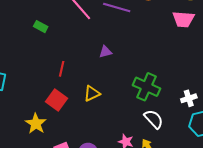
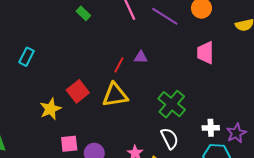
pink trapezoid: (183, 19) -> (205, 53), moved, turned 70
red line: (62, 69) -> (119, 65), moved
yellow triangle: (92, 93) -> (115, 95), size x1.5

